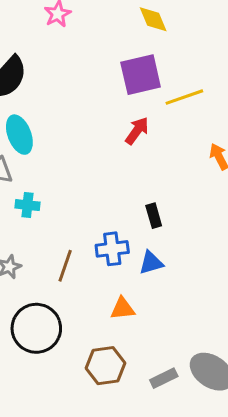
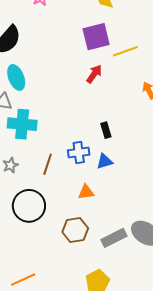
cyan cross: (27, 205) -> (22, 124), size x1.8
gray rectangle: (164, 378) -> (114, 238), size x1.4

